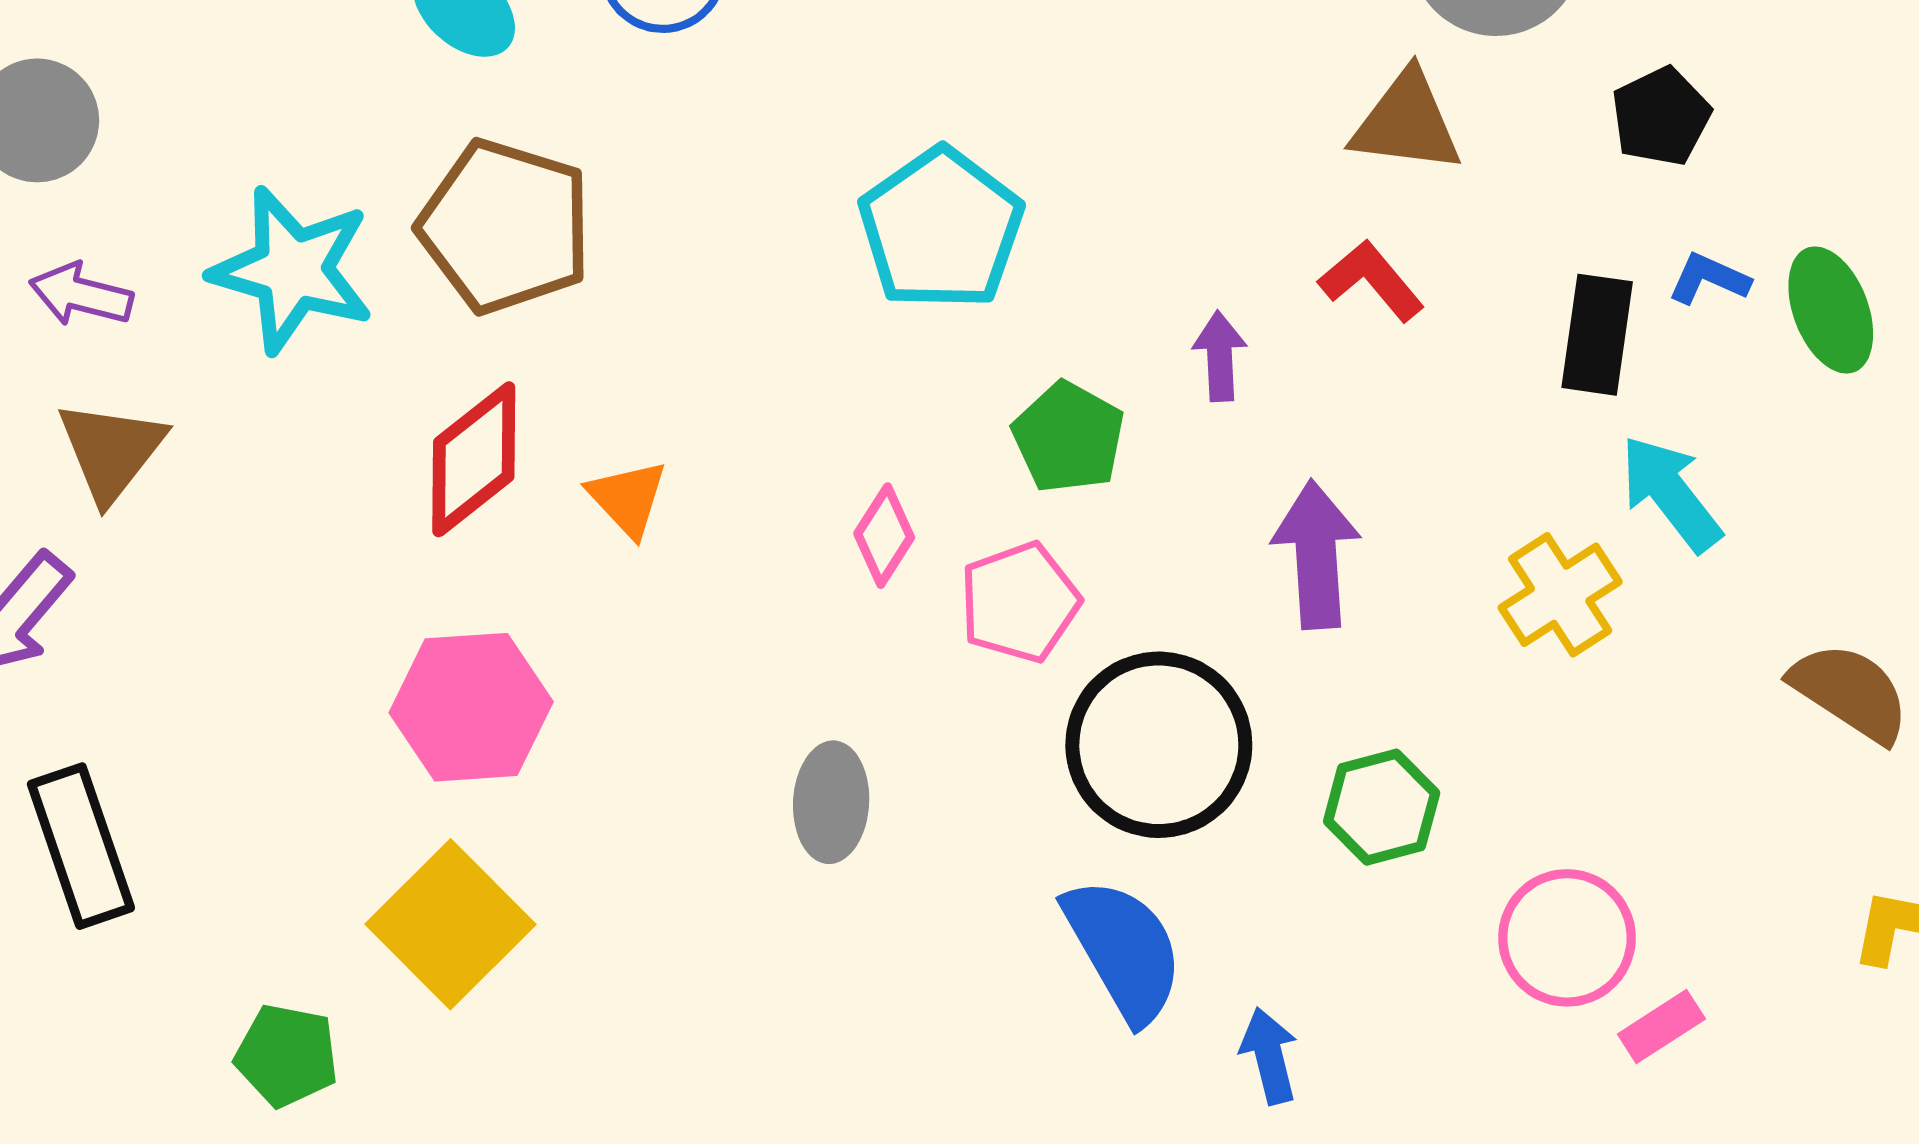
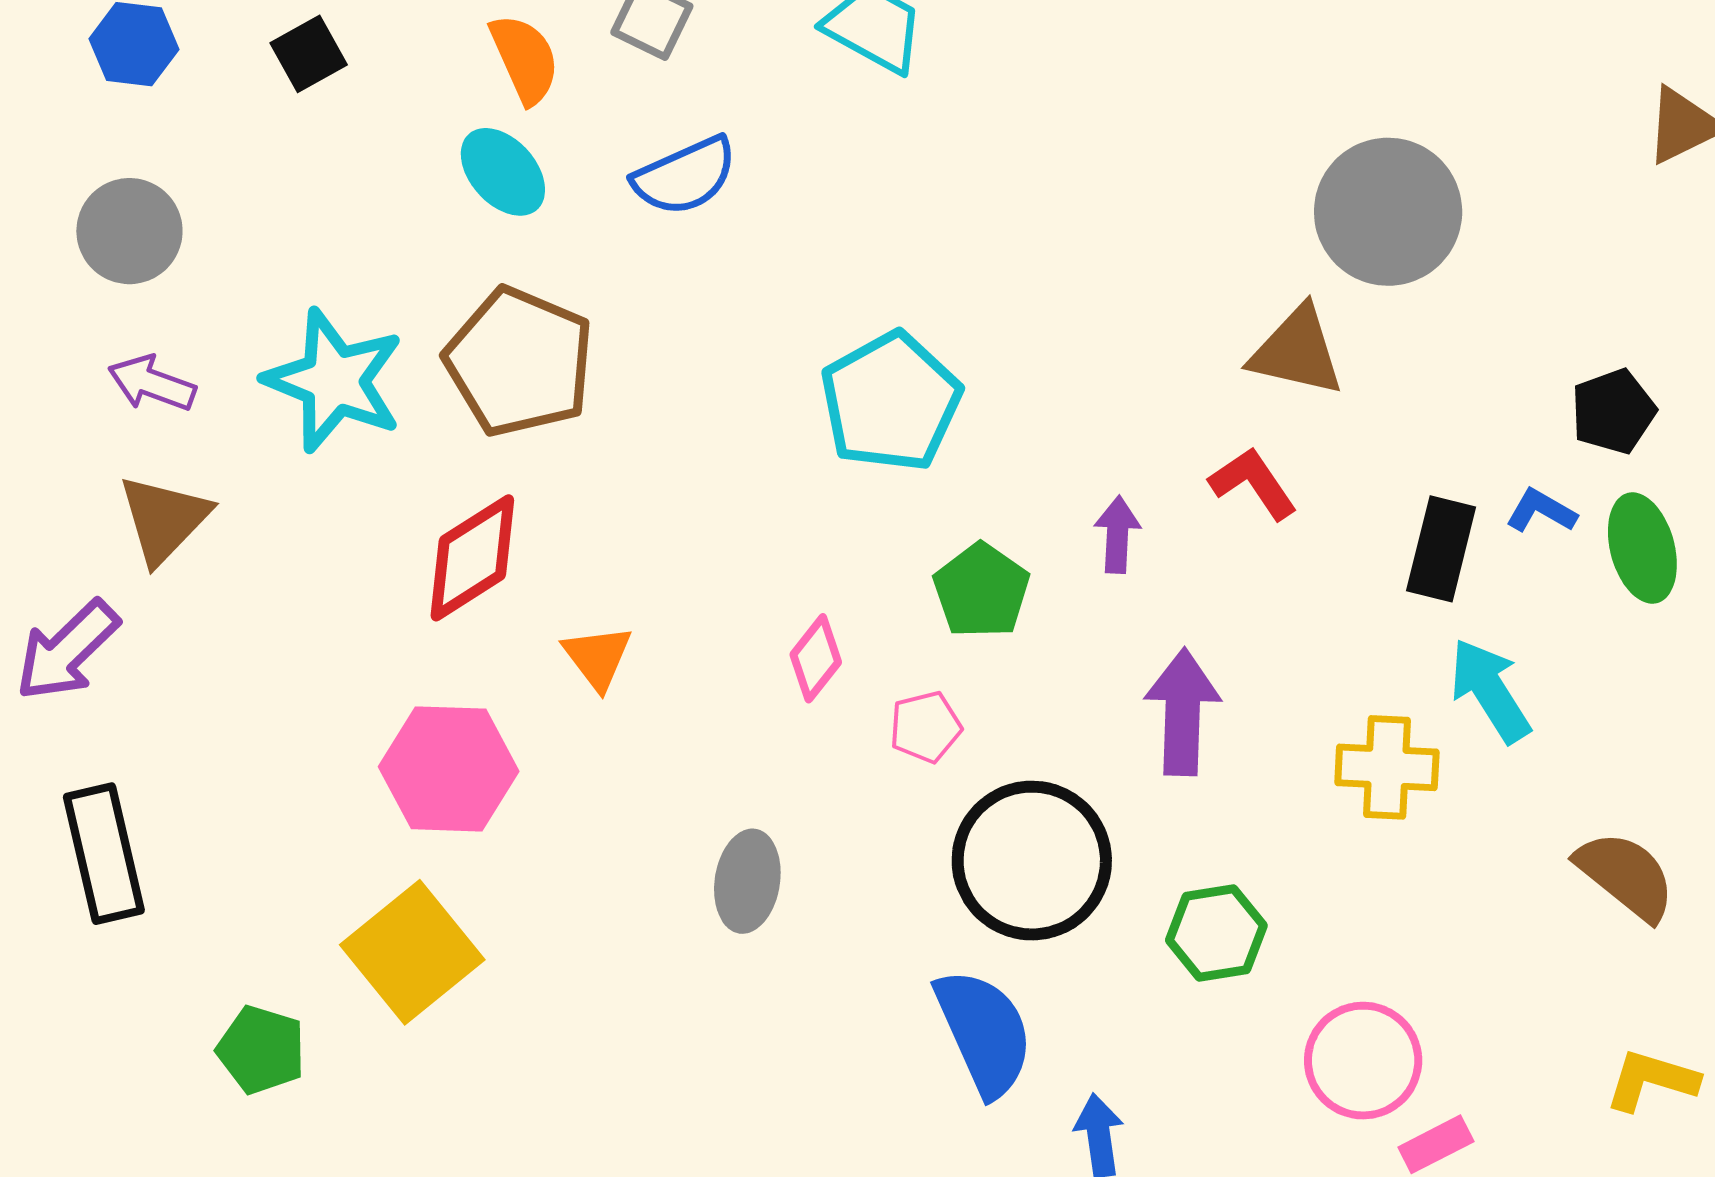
black pentagon: (1661, 116) -> (1613, 411), moved
orange triangle: (628, 498) -> (598, 657), moved
yellow cross: (1560, 595) -> (1387, 767), turned 30
pink pentagon: (1020, 602) -> (925, 727), size x0.7

